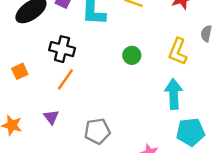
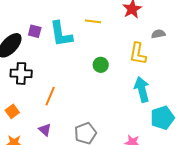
gray semicircle: (206, 34) -> (158, 34), turned 80
black cross: (62, 49) -> (21, 73), moved
orange square: (20, 71) -> (12, 111), moved

